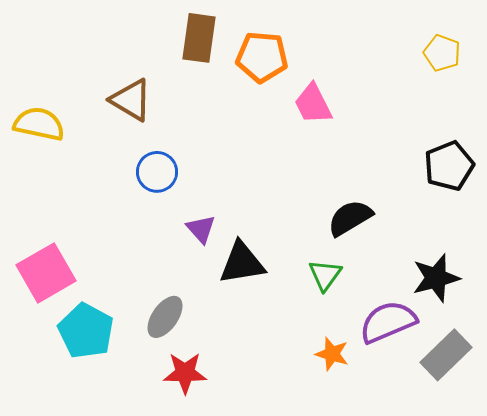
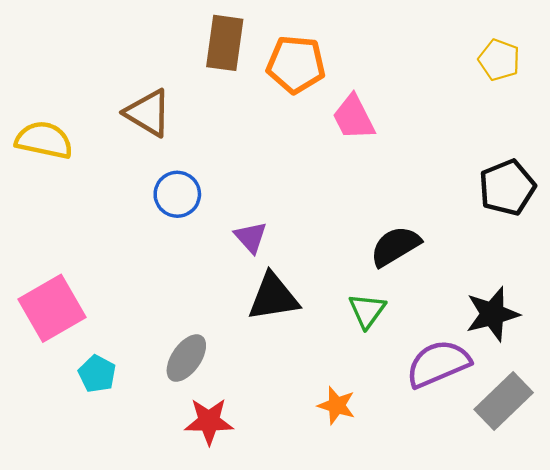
purple triangle: (201, 229) -> (251, 237), moved
cyan pentagon: (86, 331) -> (97, 374), size x0.6
orange star: (332, 354) -> (337, 405), moved

